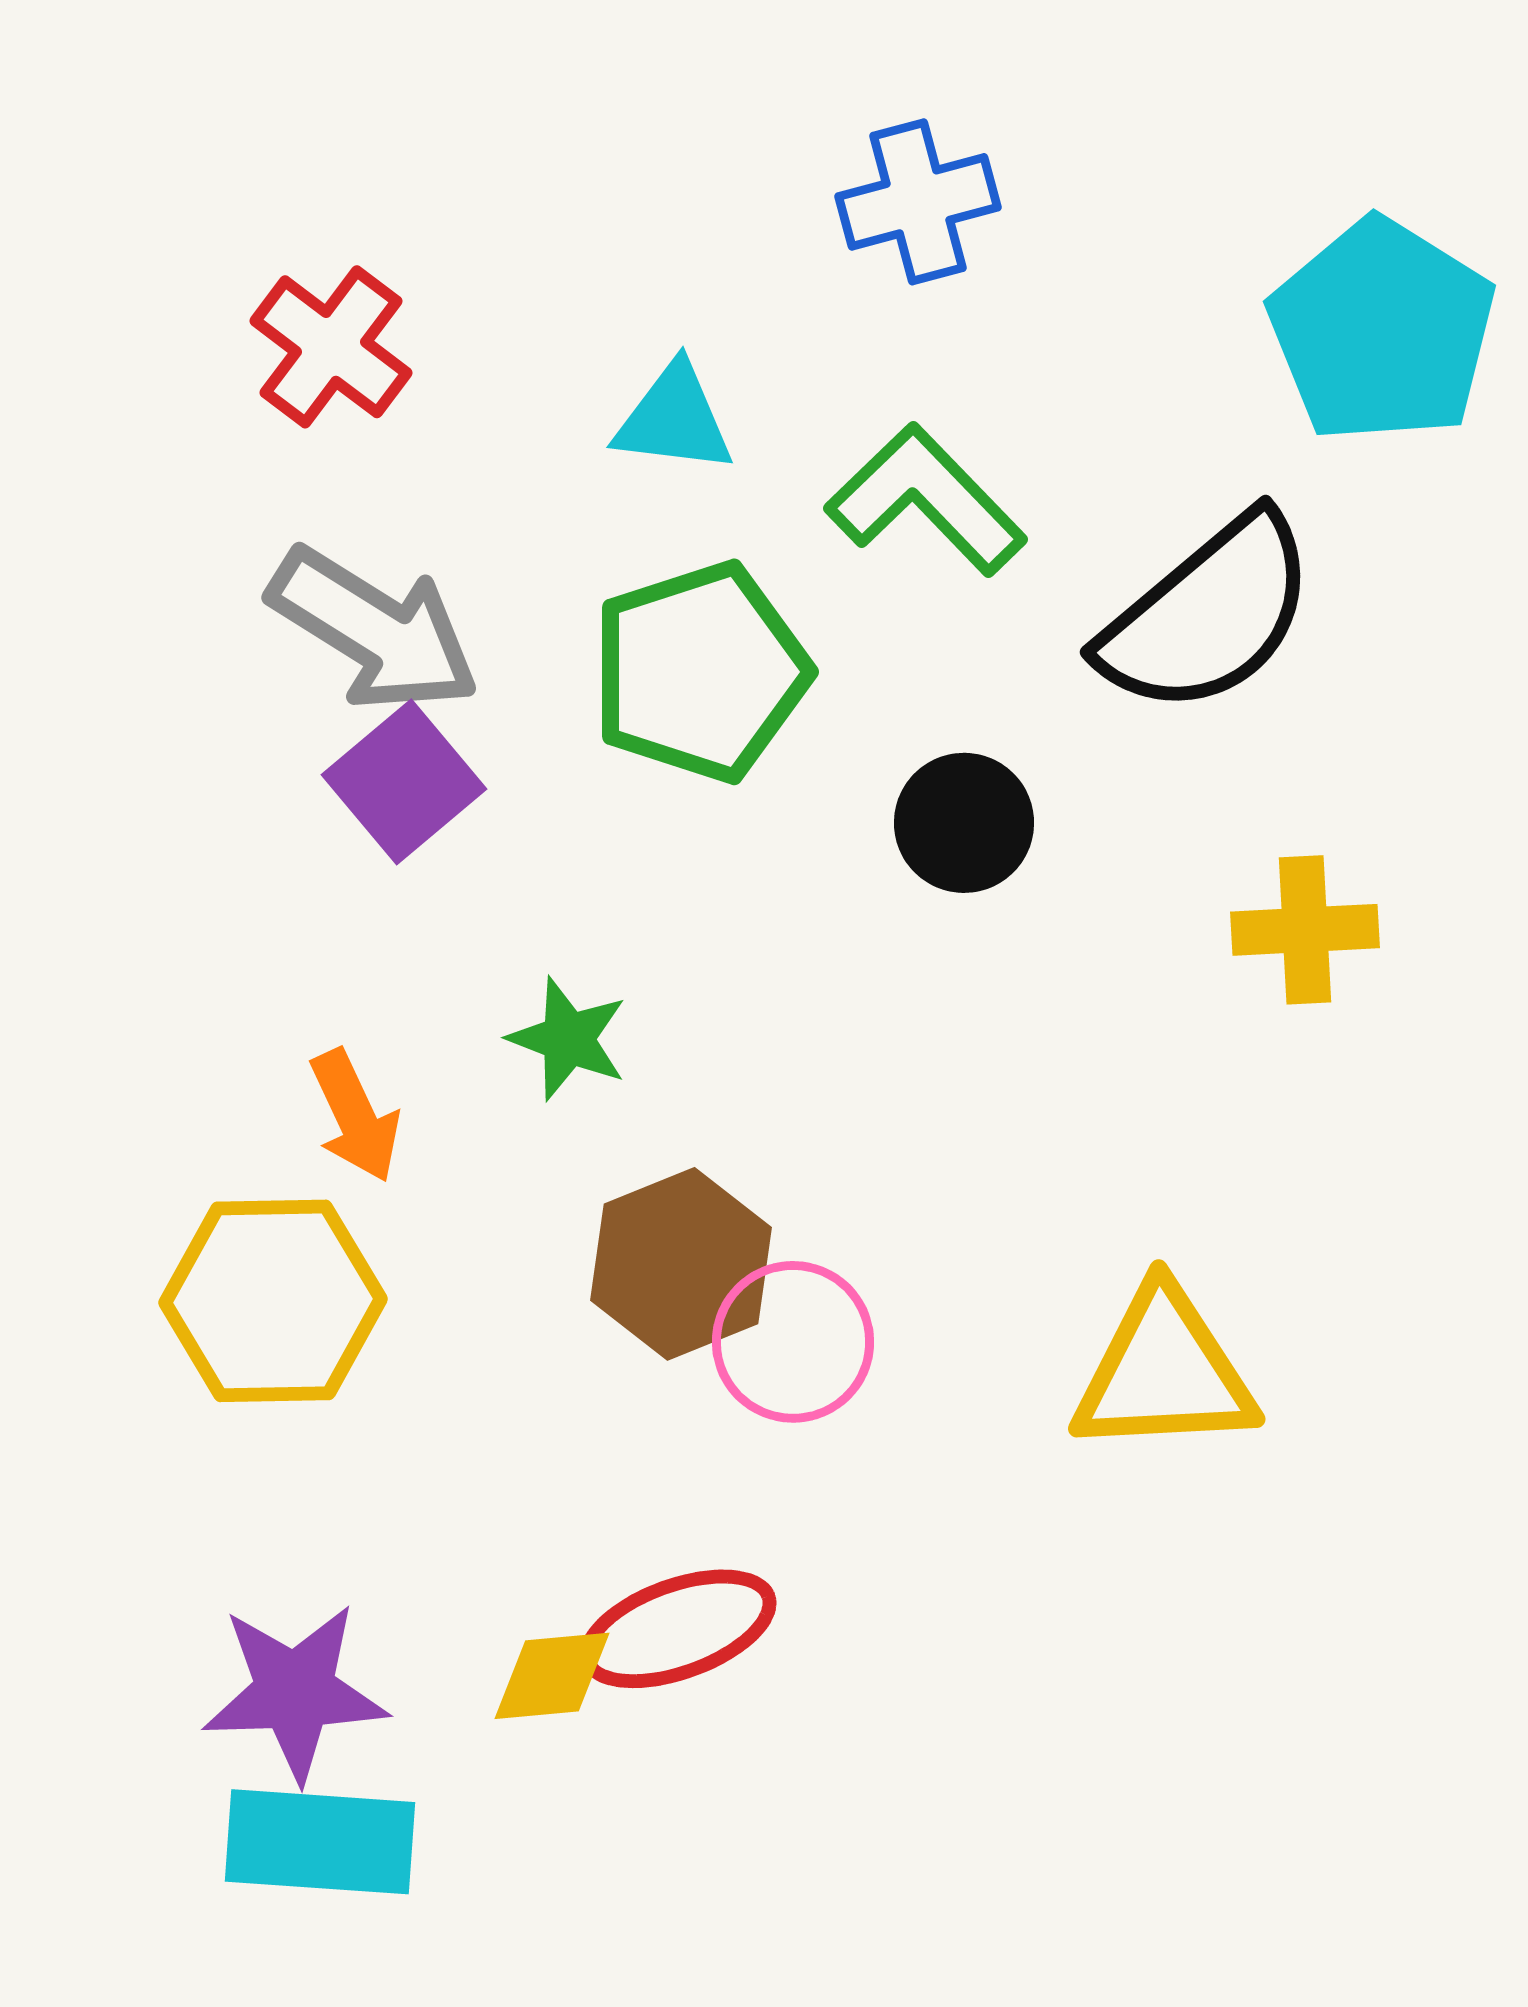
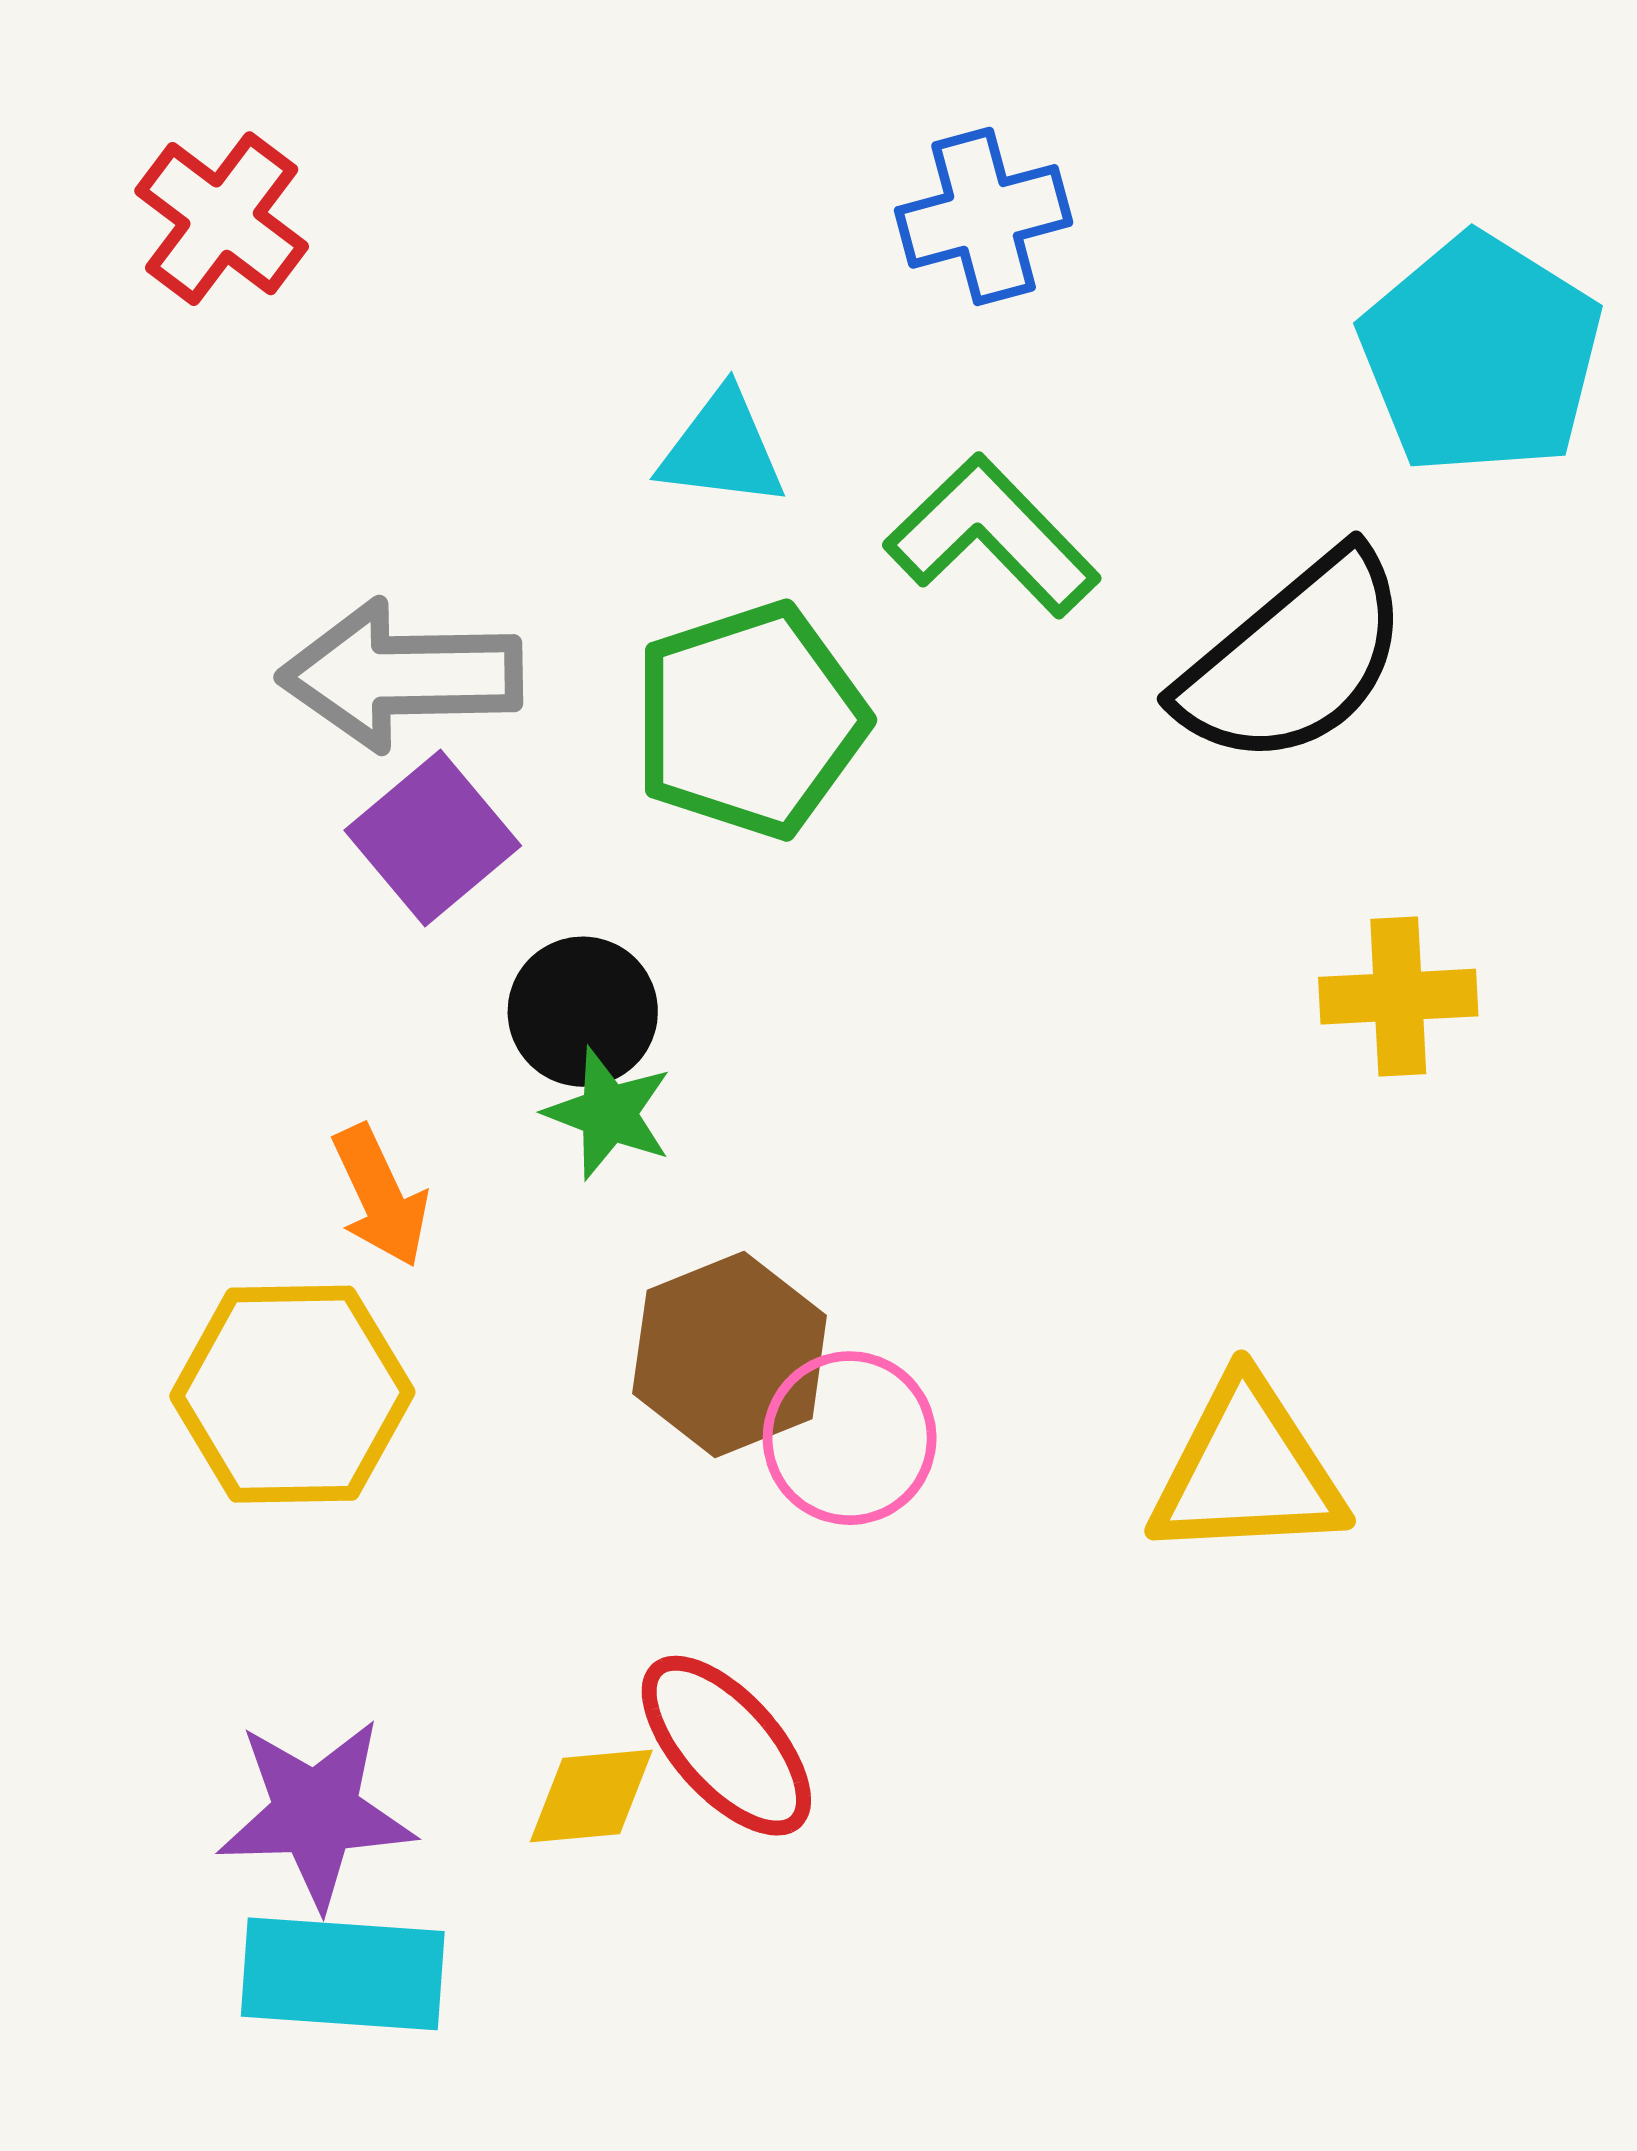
red cross: (331, 347) -> (222, 219), moved
gray arrow: (374, 630) -> (401, 675), turned 147
black circle: (964, 823) -> (583, 1012), moved
red ellipse: (678, 1629) -> (726, 1746), turned 68

